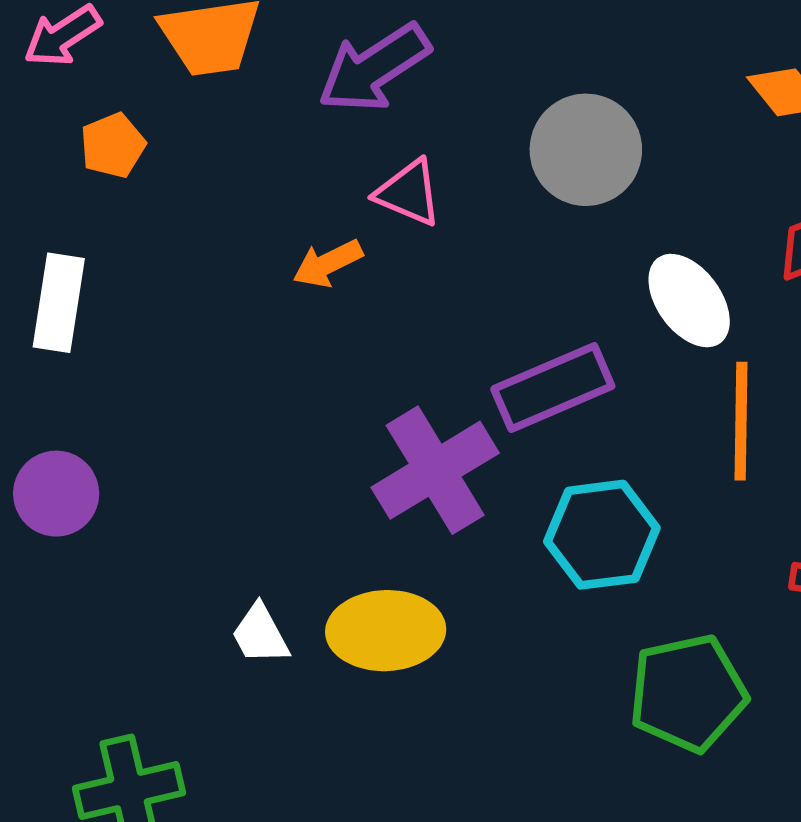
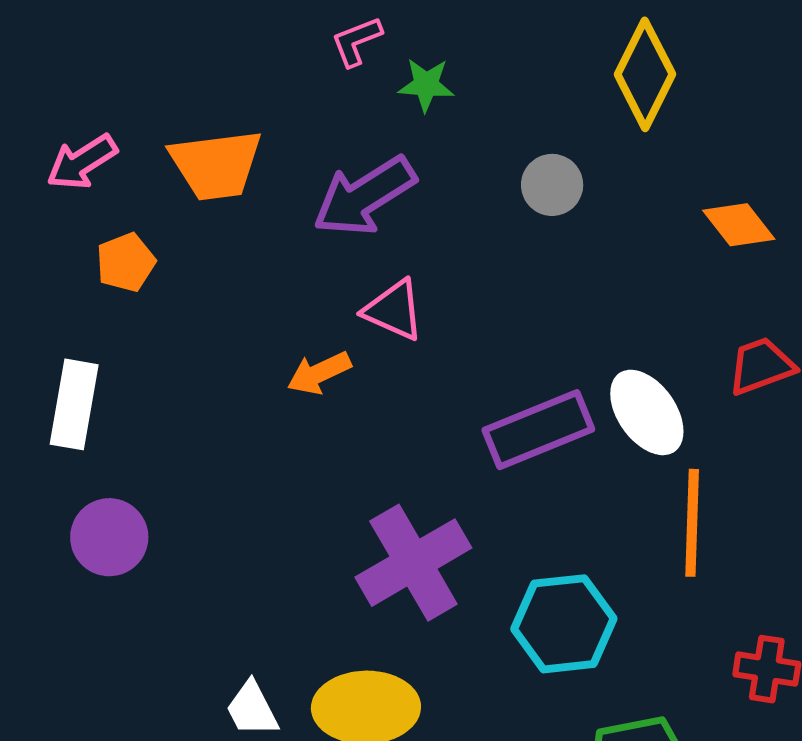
gray circle: (586, 150) -> (552, 185), moved, size x0.6
purple rectangle: (553, 388) -> (538, 430), moved
purple circle: (56, 494) -> (109, 537), moved

